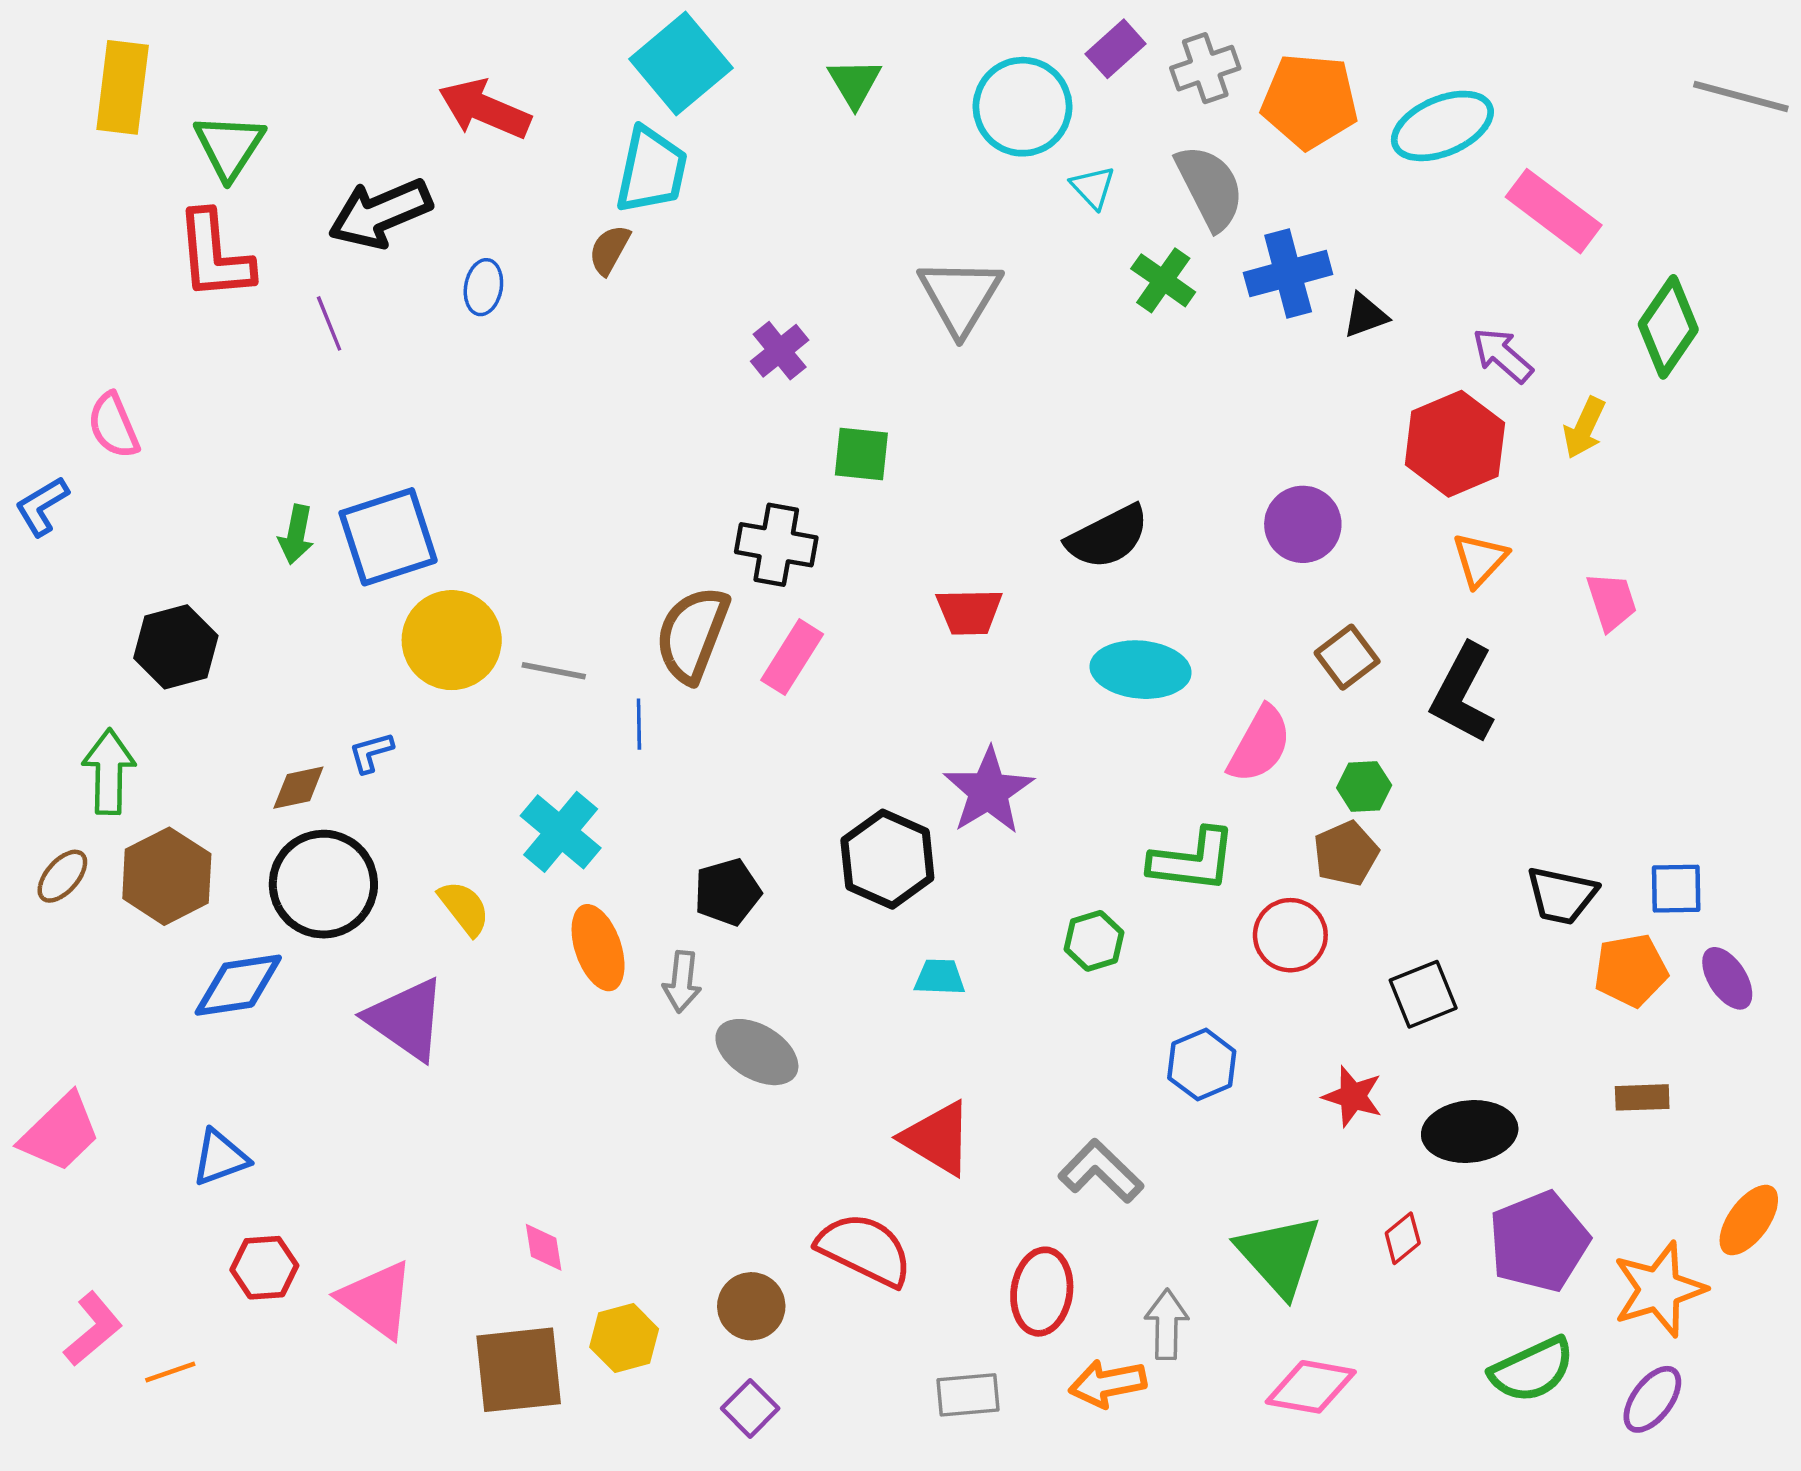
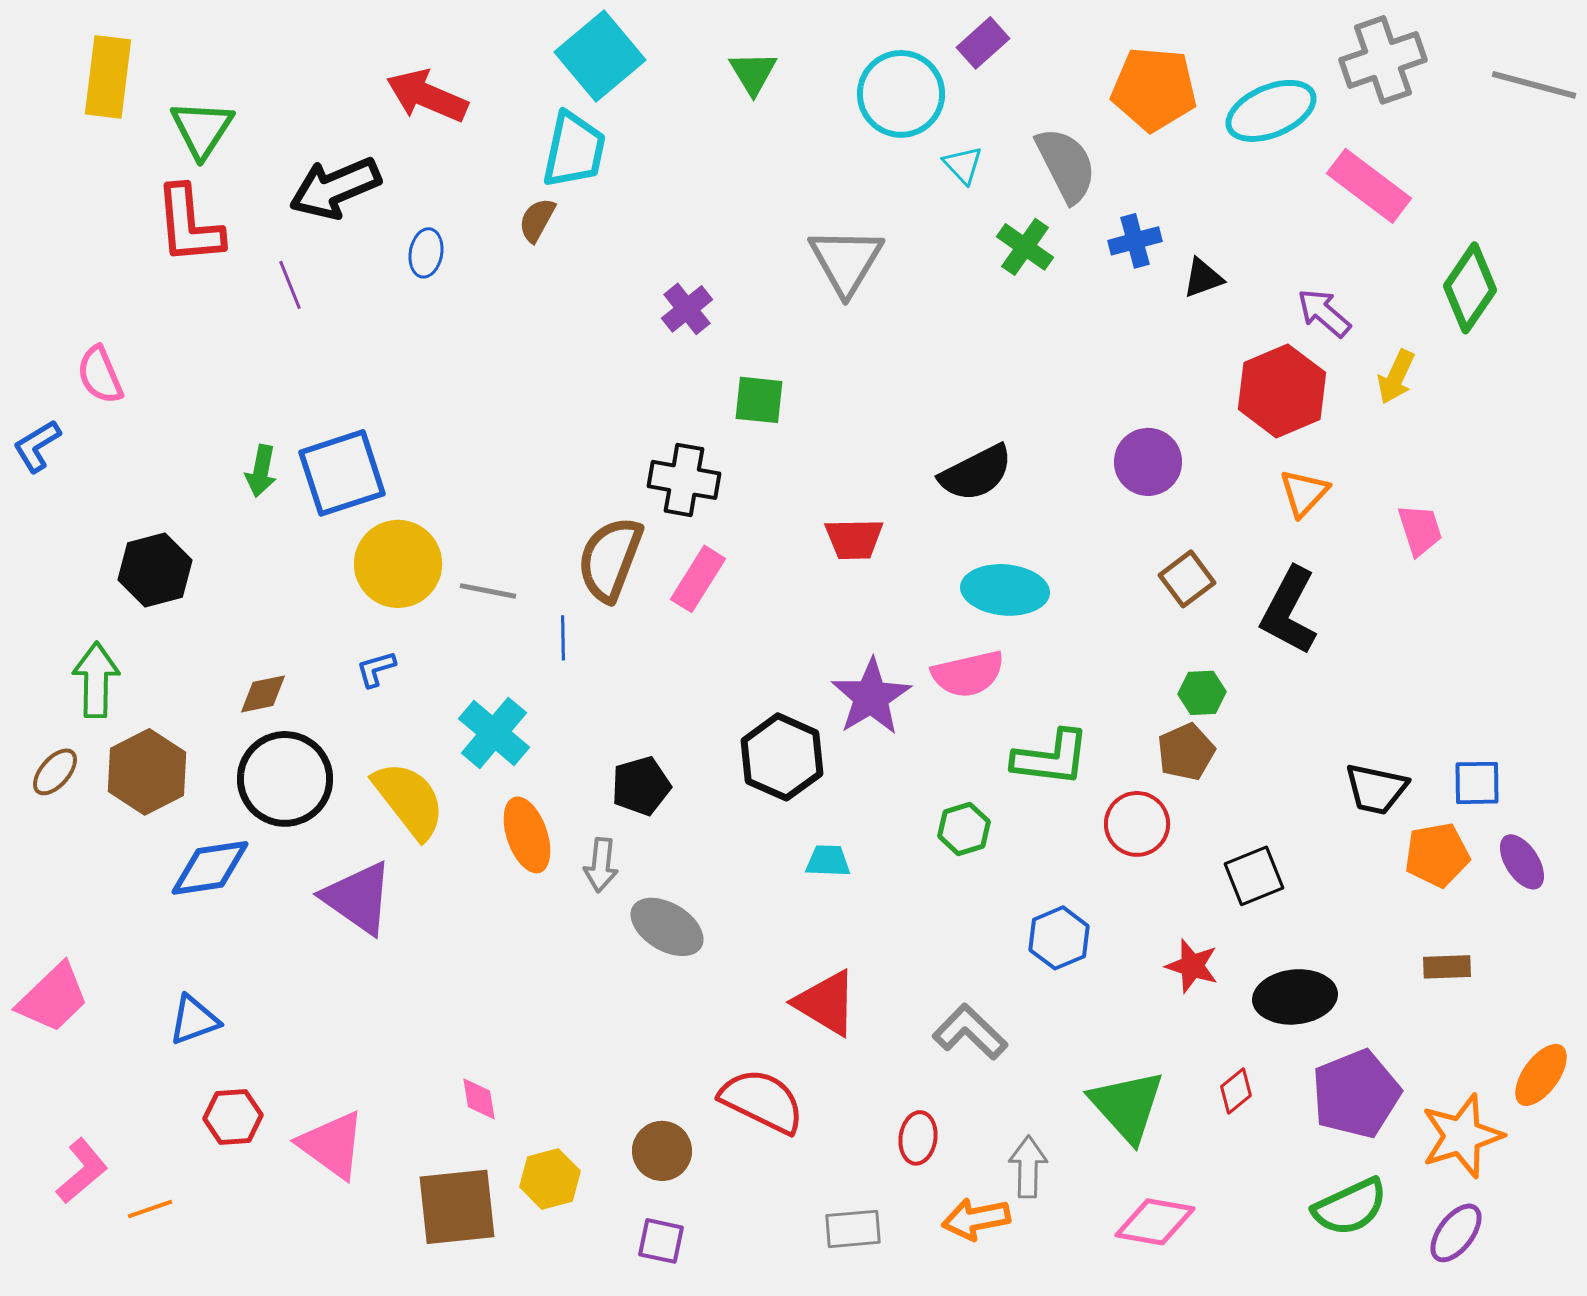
gray cross: (1205, 68) -> (1383, 60), moved, size x1.4
blue cross: (1288, 274) -> (1135, 241), size x0.7
pink semicircle: (1260, 744) -> (968, 674), moved, turned 48
blue L-shape: (371, 752) -> (376, 669), moved
yellow semicircle: (464, 908) -> (409, 800), size x1.6
red ellipse: (1042, 1292) -> (918, 1138), size x0.7
purple square: (750, 1408) -> (661, 1241), turned -33

